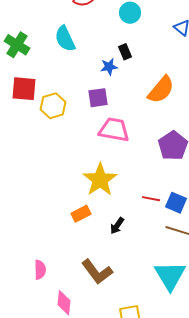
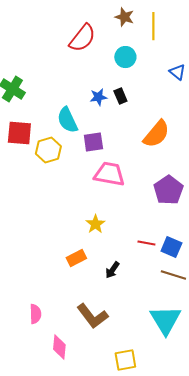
cyan semicircle: (65, 39) -> (67, 120), moved
blue star: (109, 67) -> (98, 97), moved
yellow star: (100, 180) -> (95, 224), size x0.6

